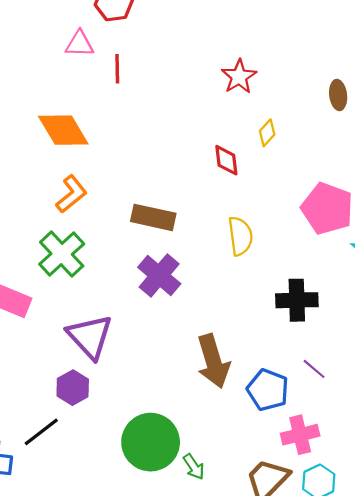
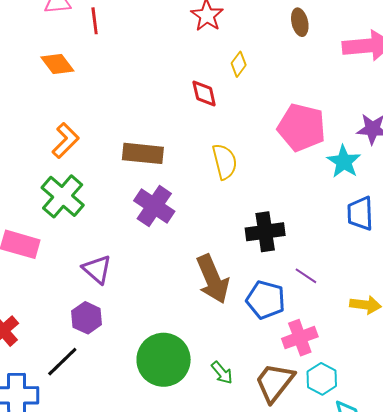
orange diamond: (63, 130) -> (57, 64), moved, size x0.7
black cross: (297, 300) -> (265, 232), moved
purple triangle: (90, 337) -> (97, 269), size x0.7
green arrow: (194, 467) -> (222, 373), moved

